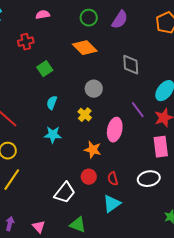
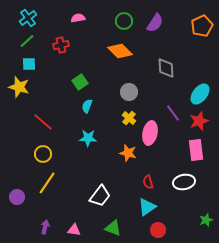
green square: (45, 69) -> (80, 82), moved
yellow cross: (85, 115) -> (129, 118), moved
red circle: (89, 177) -> (158, 230), moved
pink triangle: (39, 227) -> (74, 230), turned -40

